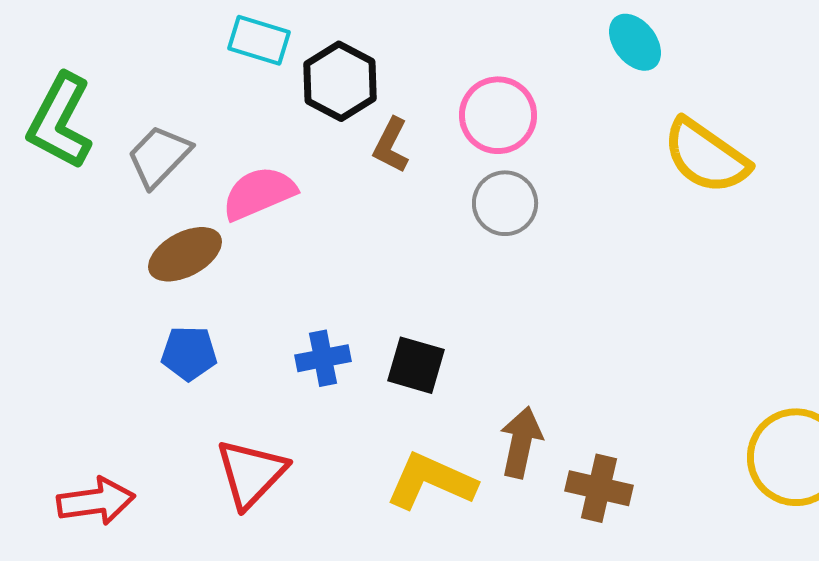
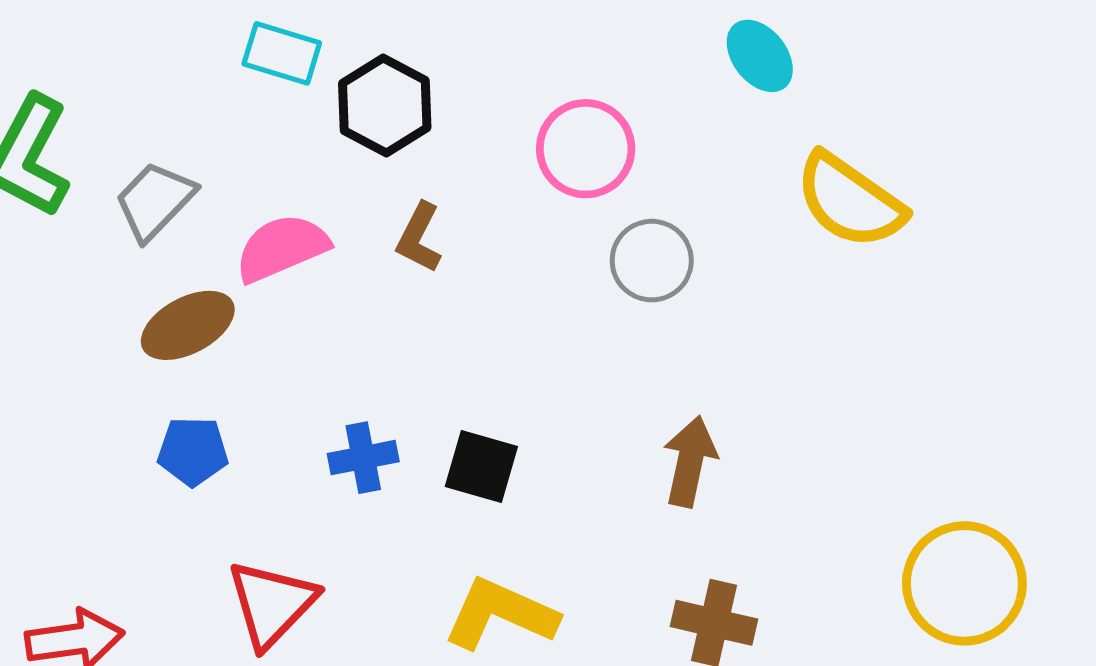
brown L-shape: (391, 145) -> (419, 238), moved
gray circle: (505, 203) -> (652, 261), moved
brown arrow: (521, 442) -> (690, 461), moved

